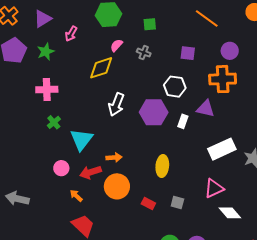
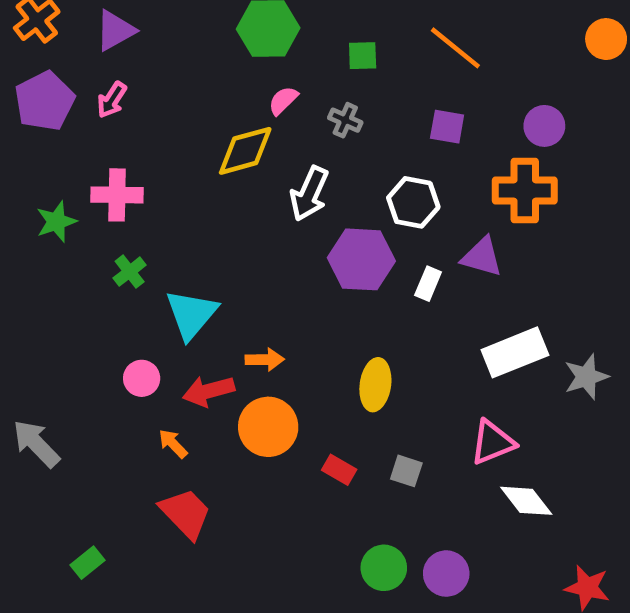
orange line: (207, 19) -> (455, 48), moved
pink arrow: (71, 34) -> (112, 100), moved
green star: (46, 52) -> (56, 222), moved
white arrow: (116, 104) -> (309, 194), moved
gray arrow: (17, 199) -> (36, 444), turned 30

